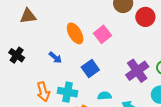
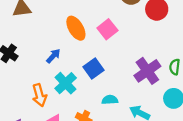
blue arrow: (55, 58) -> (53, 56), turned -88
cyan cross: (68, 92) -> (66, 83), moved, turned 36

